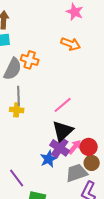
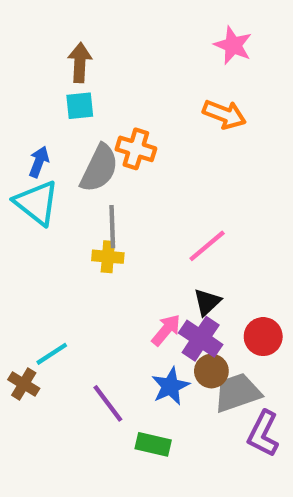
black triangle: (63, 131) -> (207, 302), size x0.6
pink arrow: (75, 147) -> (166, 330), moved
blue star: (49, 159) -> (170, 386), moved
brown circle: (92, 163) -> (211, 371), moved

